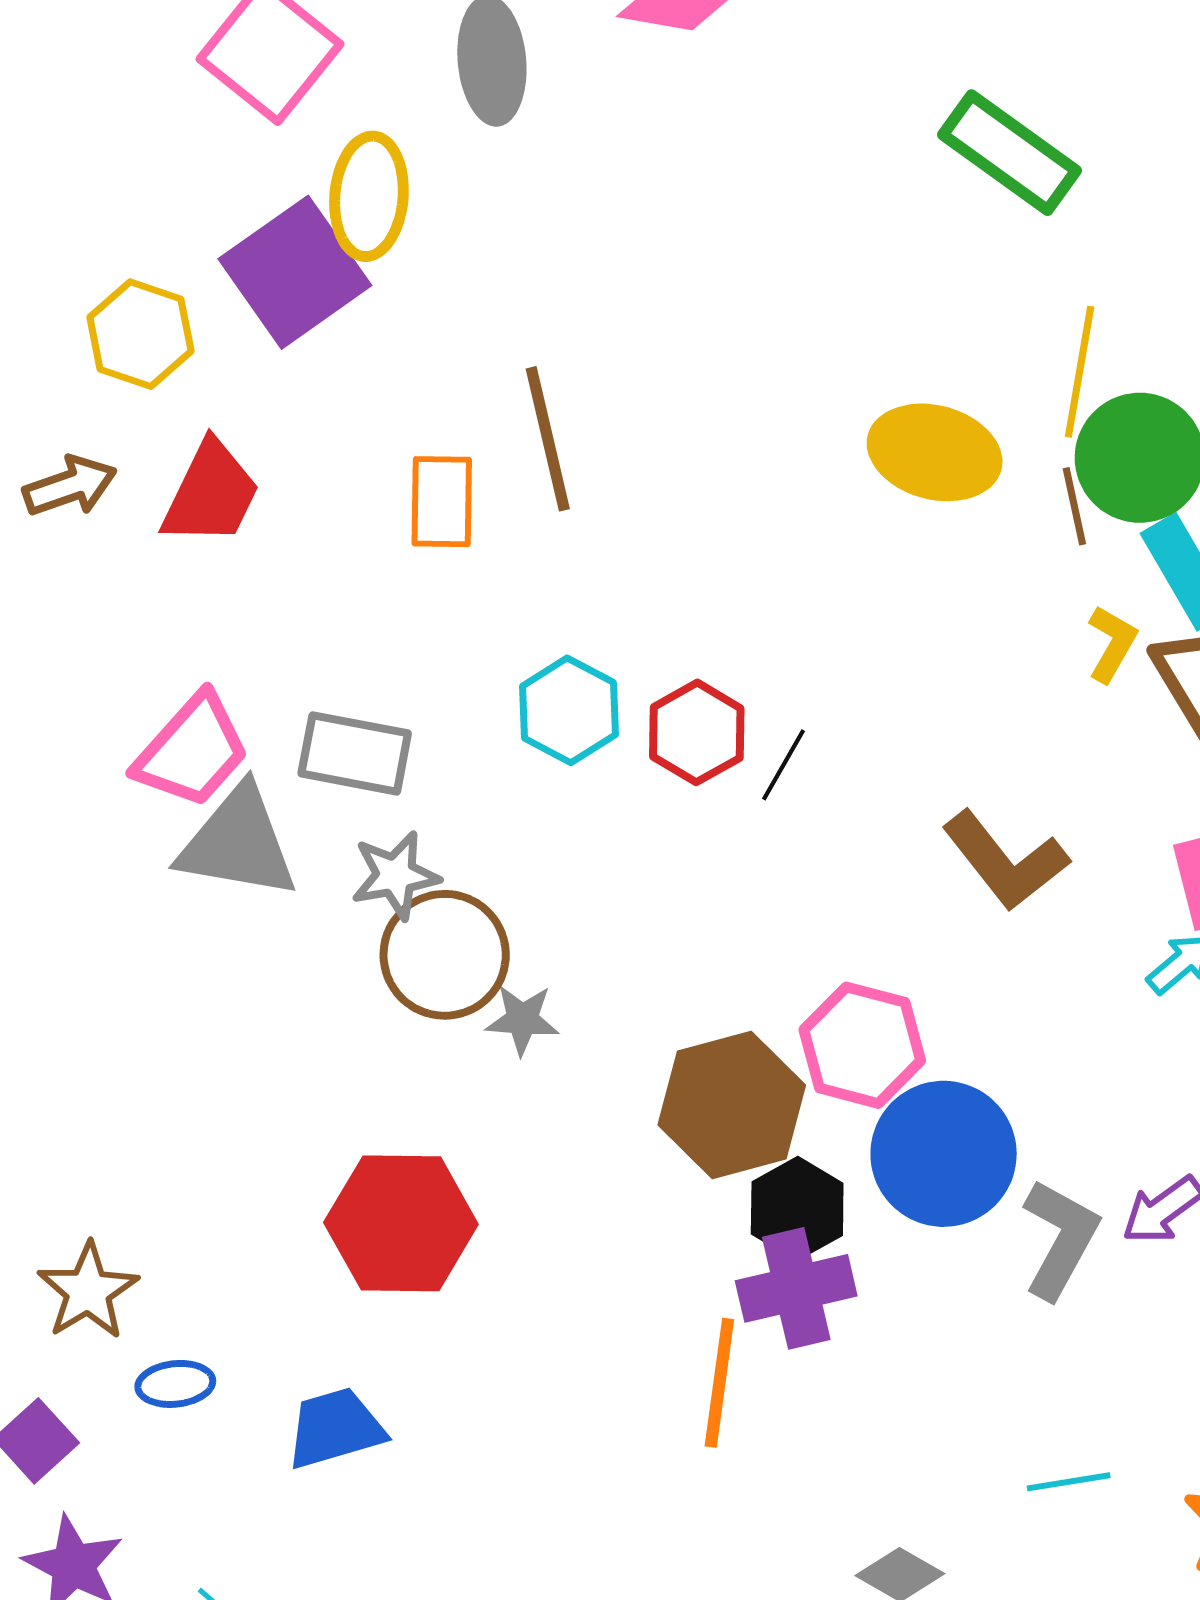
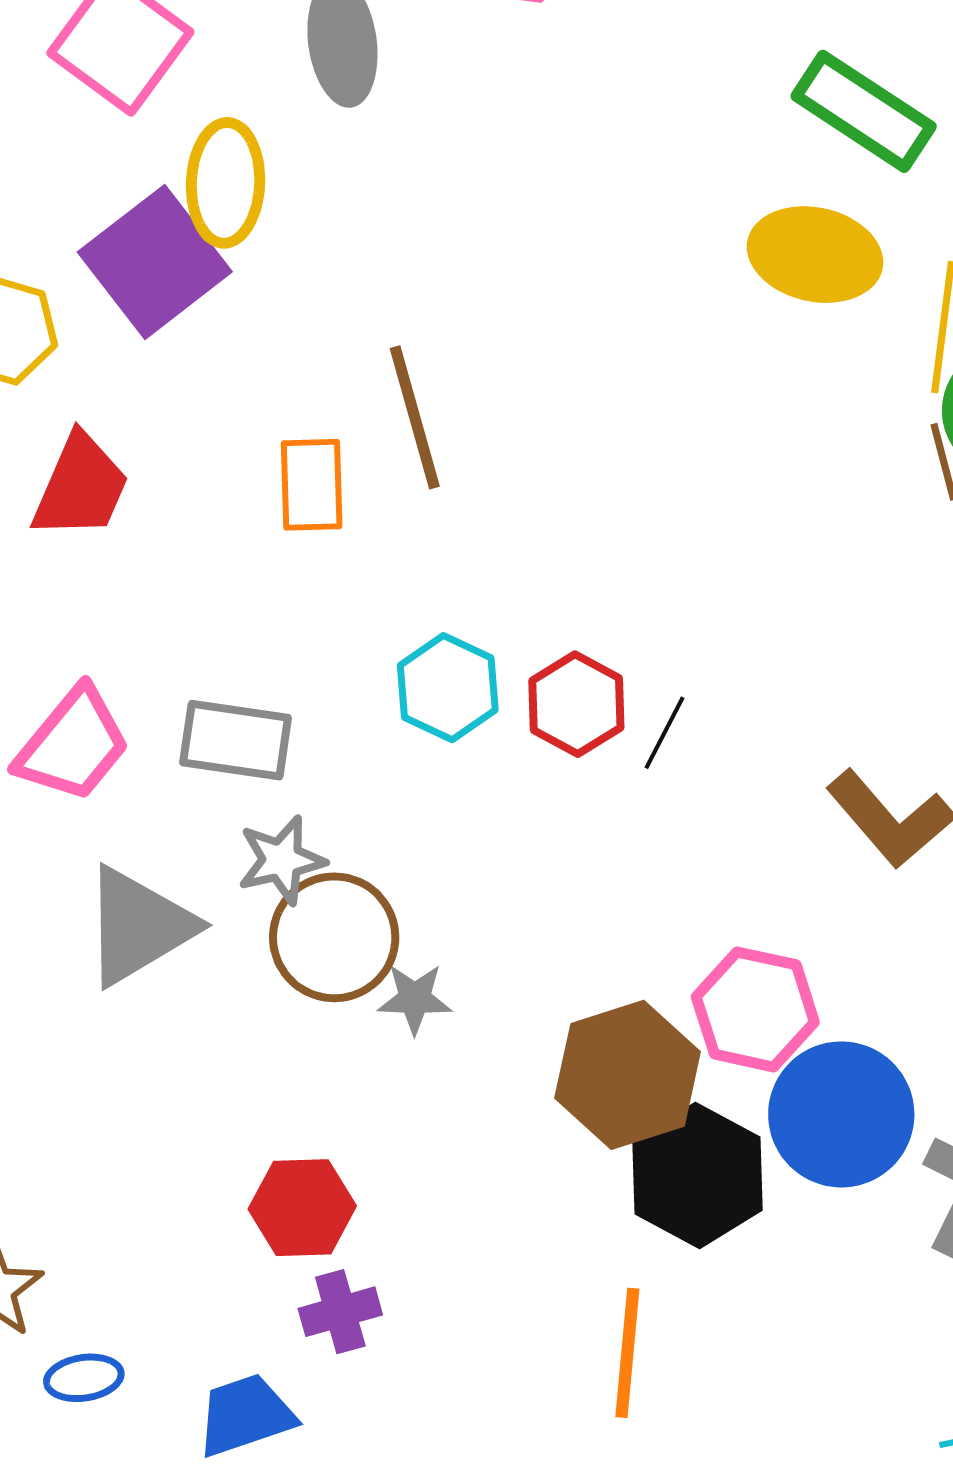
yellow ellipse: (935, 452) -> (815, 255), moved
gray triangle: (238, 843) -> (139, 926), moved, turned -38
black hexagon: (797, 1209) -> (698, 1176), size x1.4
red hexagon: (401, 1223) -> (302, 1208), size x0.7
purple cross: (796, 1288) -> (340, 1312), moved, size x0.7

